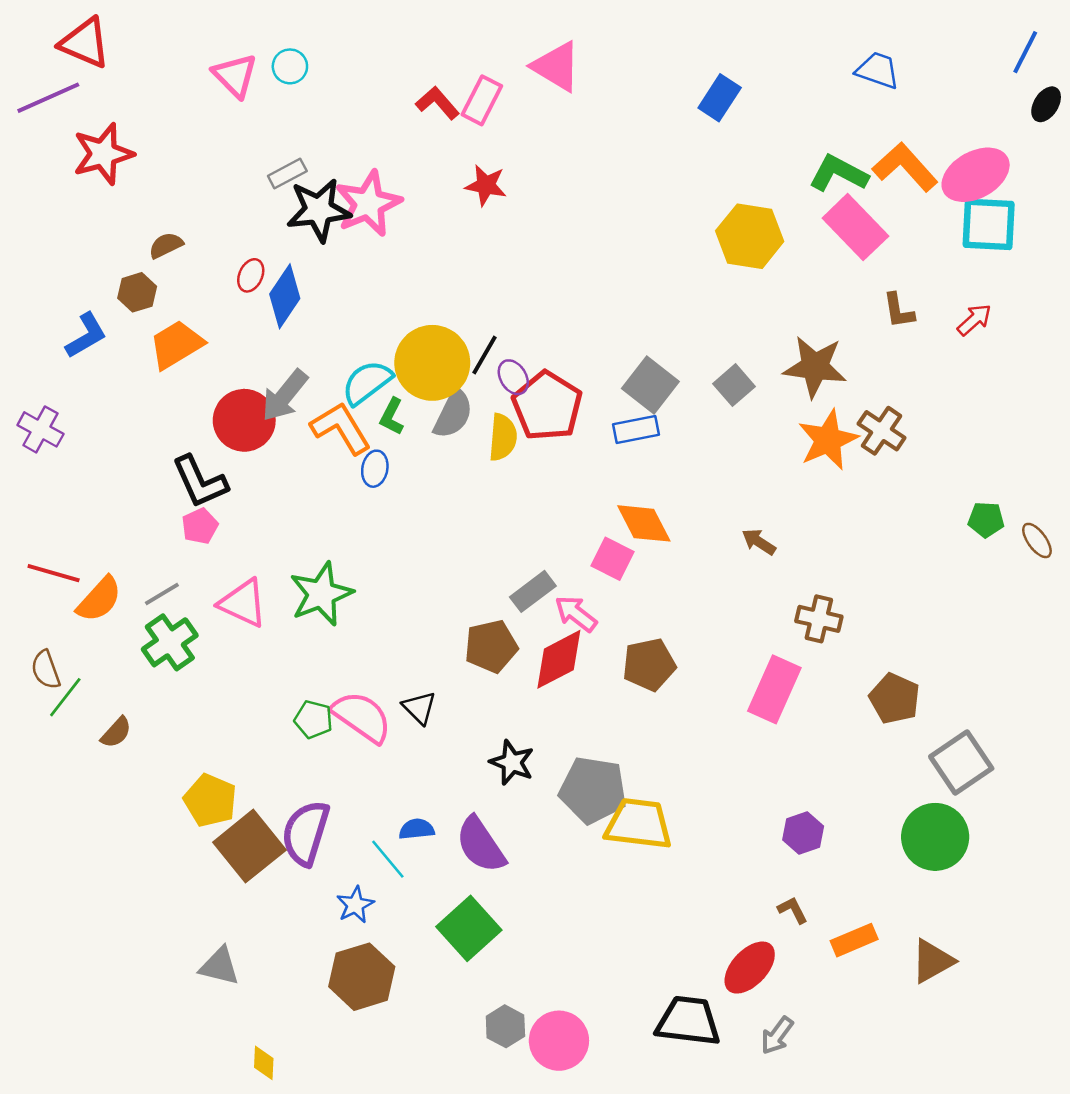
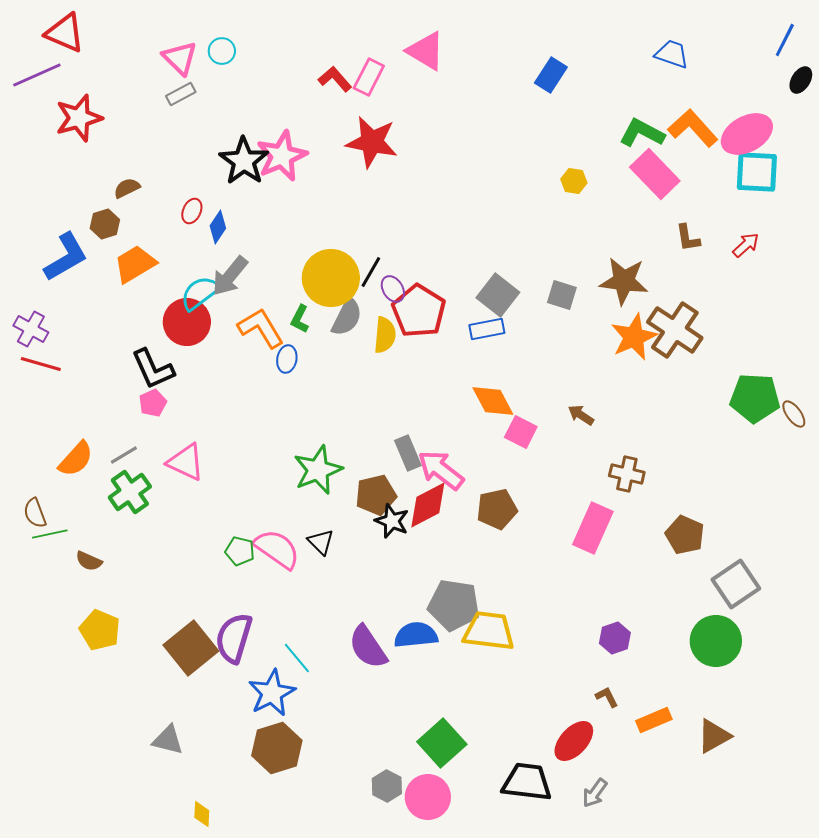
gray rectangle: (287, 173) -> (181, 94), moved
red star: (486, 185) -> (372, 142), size x1.6
black star: (319, 210) -> (244, 161), turned -30
yellow hexagon: (750, 236) -> (574, 181), size x0.5
blue diamond: (285, 296) -> (218, 227), size x0.7
blue L-shape: (86, 335) -> (66, 257), size x1.4
cyan semicircle: (367, 382) -> (200, 293), moved
gray square: (734, 385) -> (562, 295), turned -32
gray arrow: (285, 396) -> (230, 276), moved
brown cross: (882, 431) -> (675, 330), size x1.5
green pentagon: (986, 520) -> (755, 398), size x1.8
pink square: (613, 559) -> (521, 432), moved
red line: (54, 573) -> (41, 364), moved
gray rectangle: (533, 591) -> (408, 453), turned -76
green star: (321, 594) -> (318, 470), moved
pink arrow: (576, 614) -> (441, 470), size x1.4
green line: (65, 697) -> (50, 534), turned 40
brown semicircle: (116, 732) -> (89, 561), turned 72
black star: (512, 762) -> (392, 521), moved
yellow pentagon: (210, 800) -> (100, 630), moved
blue semicircle: (417, 829) -> (416, 635), moved, size x1.6
blue star: (355, 905) -> (272, 693), size x1.6
green square: (469, 928) -> (442, 743), moved

